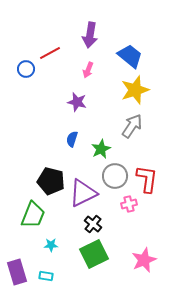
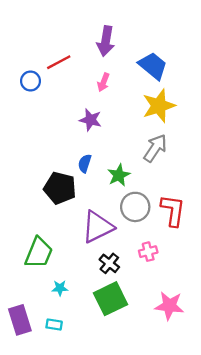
black pentagon: (51, 181) -> (60, 188), moved
pink cross: (129, 204) -> (148, 252), moved
pink star: (144, 260) -> (169, 306), turned 30

